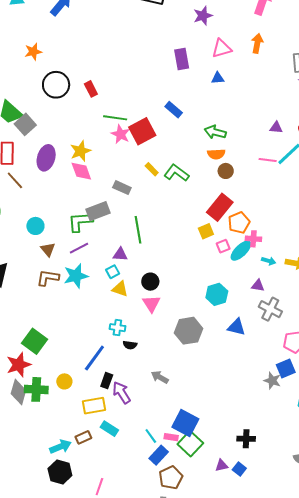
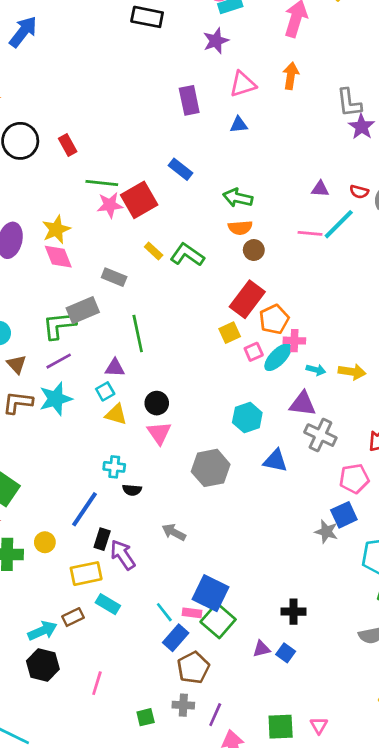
pink star: (121, 134) -> (110, 205), turned -30
purple triangle: (258, 286) -> (303, 404), size x1.5

